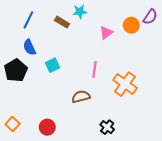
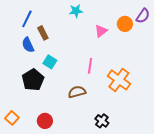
brown rectangle: (62, 22) -> (43, 33), moved, turned 32
cyan square: (53, 65) -> (50, 62), turned -32
black pentagon: (16, 70) -> (33, 80), moved

